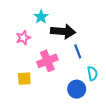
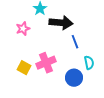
pink cross: (47, 61) -> (46, 63), moved
yellow square: (24, 79) -> (24, 68), turned 32

